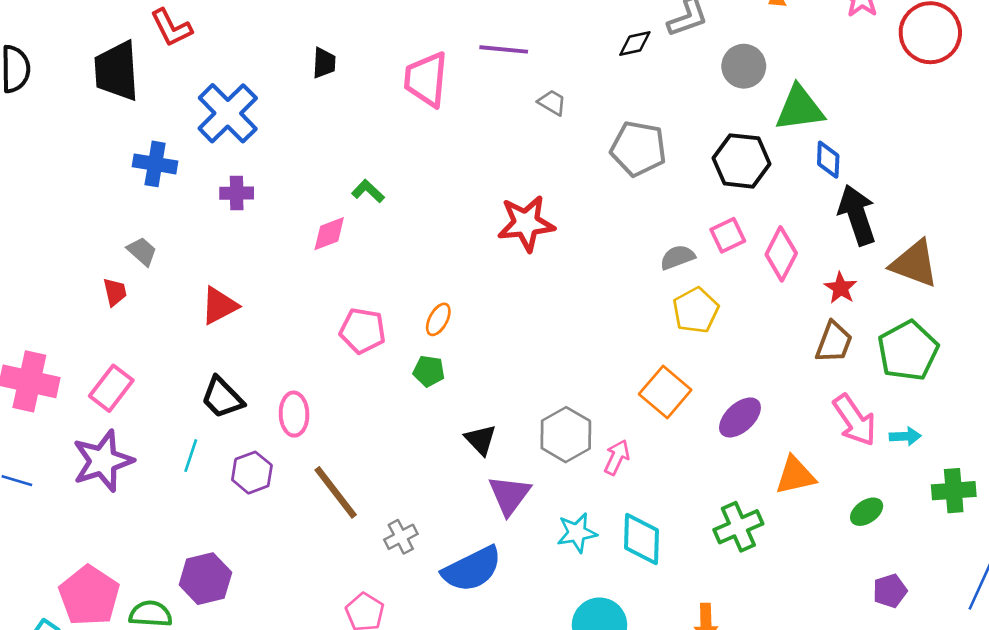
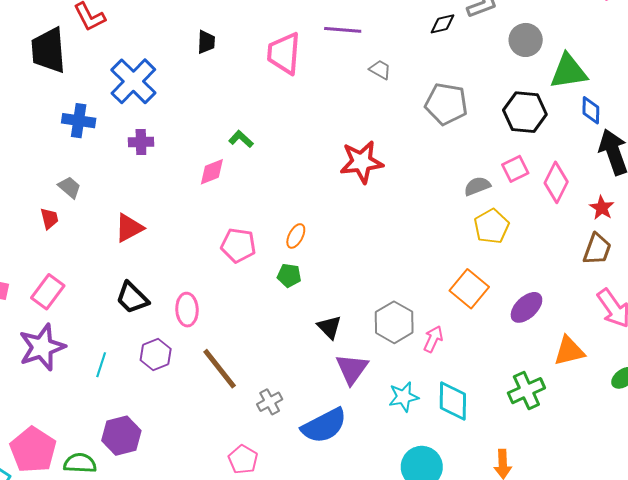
cyan line: (191, 456) -> (101, 365), moved

